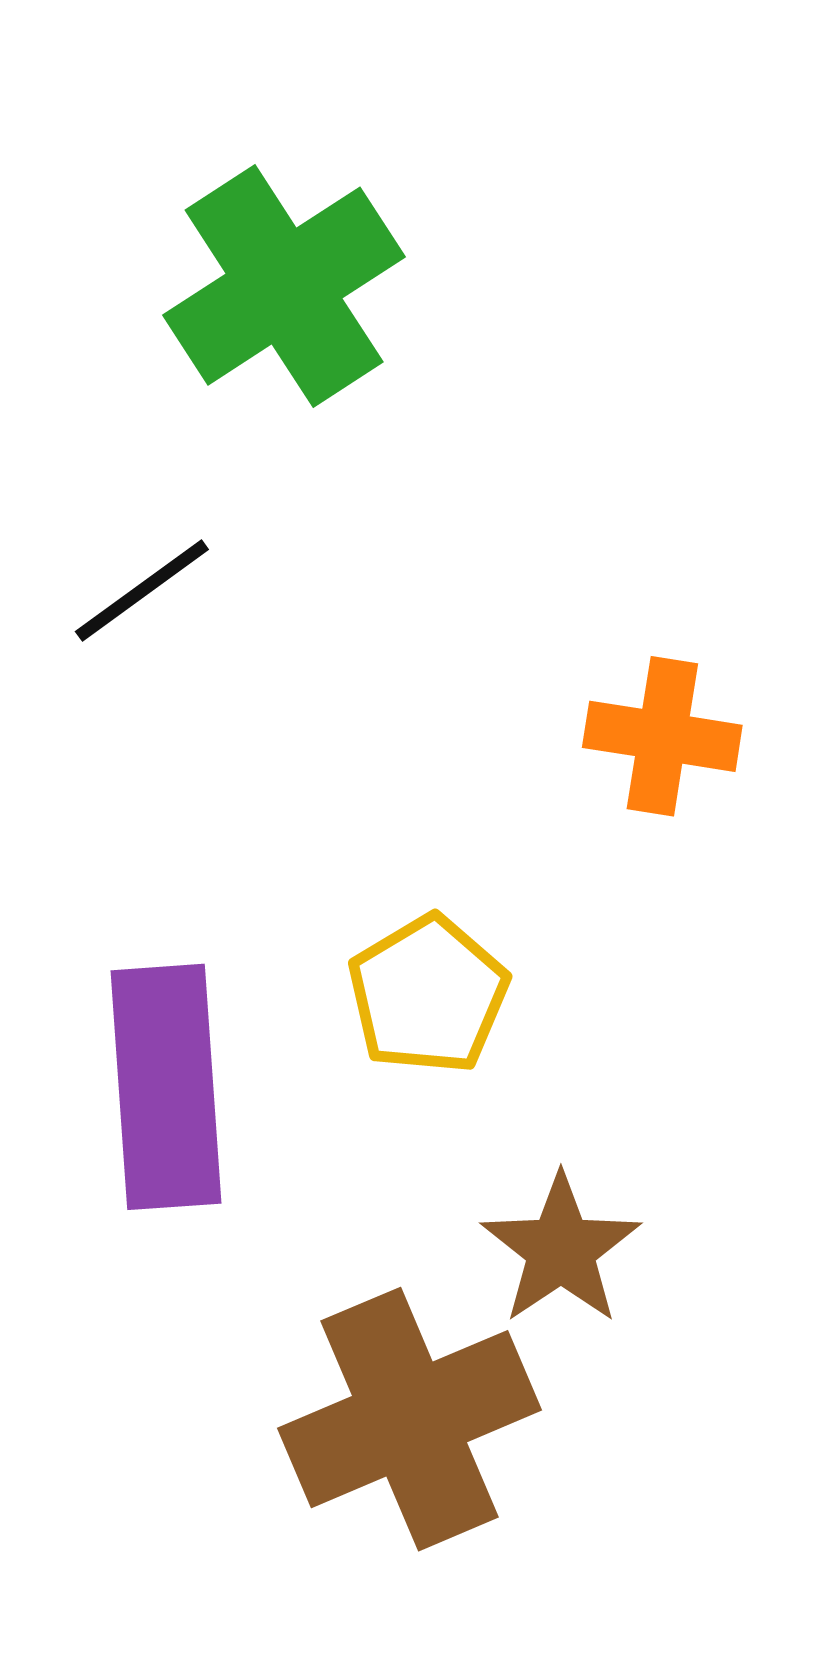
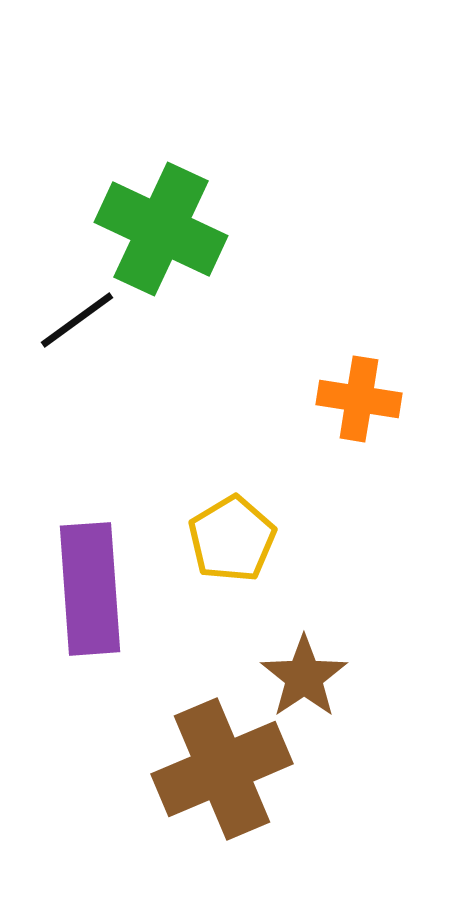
green cross: (284, 286) -> (161, 229), moved, turned -32

